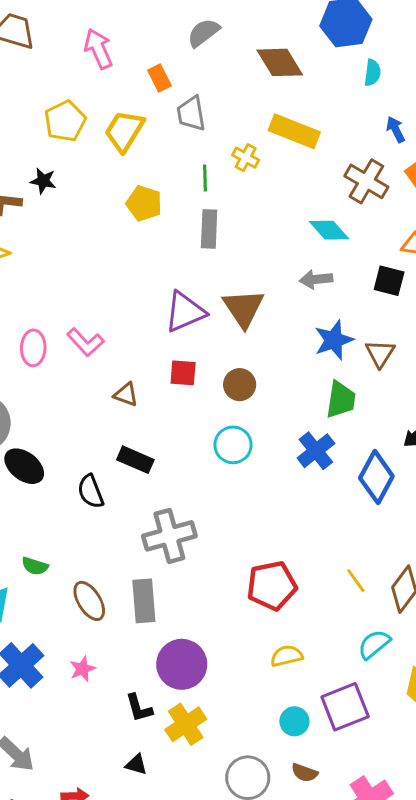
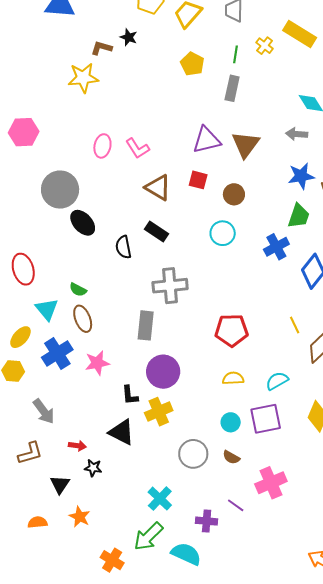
brown triangle: (126, 395) -> (158, 188), size x1.6
yellow line: (356, 581) -> (295, 325), moved
brown ellipse: (89, 601) -> (83, 319), moved
cyan semicircle: (374, 644) -> (277, 381), moved
pink star: (82, 669) -> (97, 363), size x1.4
black triangle: (136, 764) -> (121, 432), size x1.8

